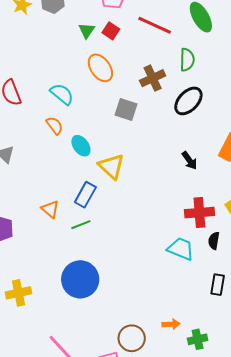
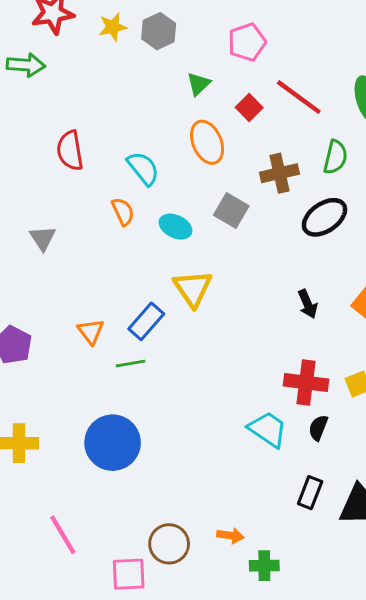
red square: (111, 31) -> (249, 108), moved
cyan ellipse: (81, 146) -> (175, 227), moved, turned -40

